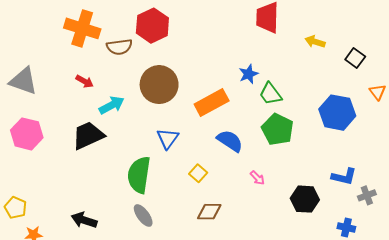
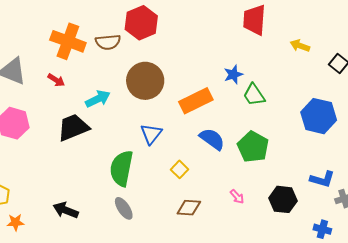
orange cross: (82, 28) -> (68, 41), moved
red arrow: (85, 81) -> (56, 80), moved
green pentagon: (278, 129) -> (253, 147), moved
pink arrow: (257, 178) -> (237, 197), moved

